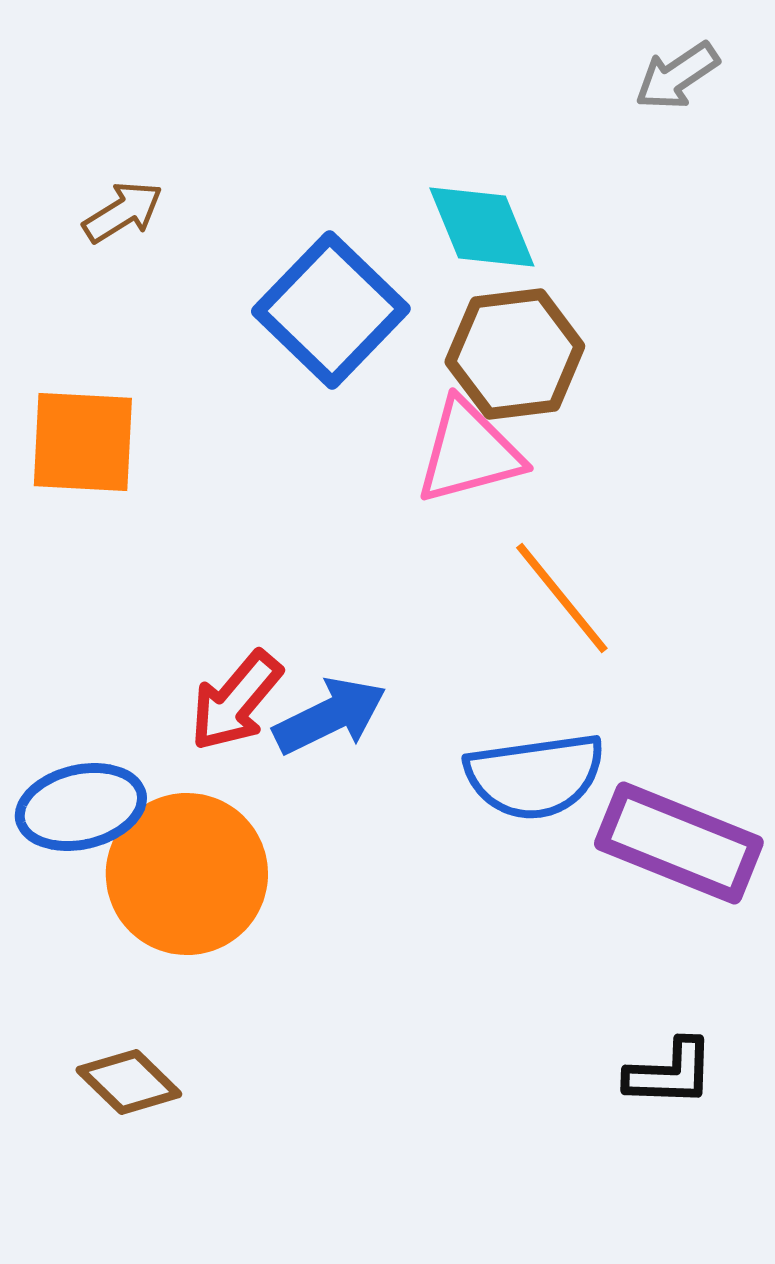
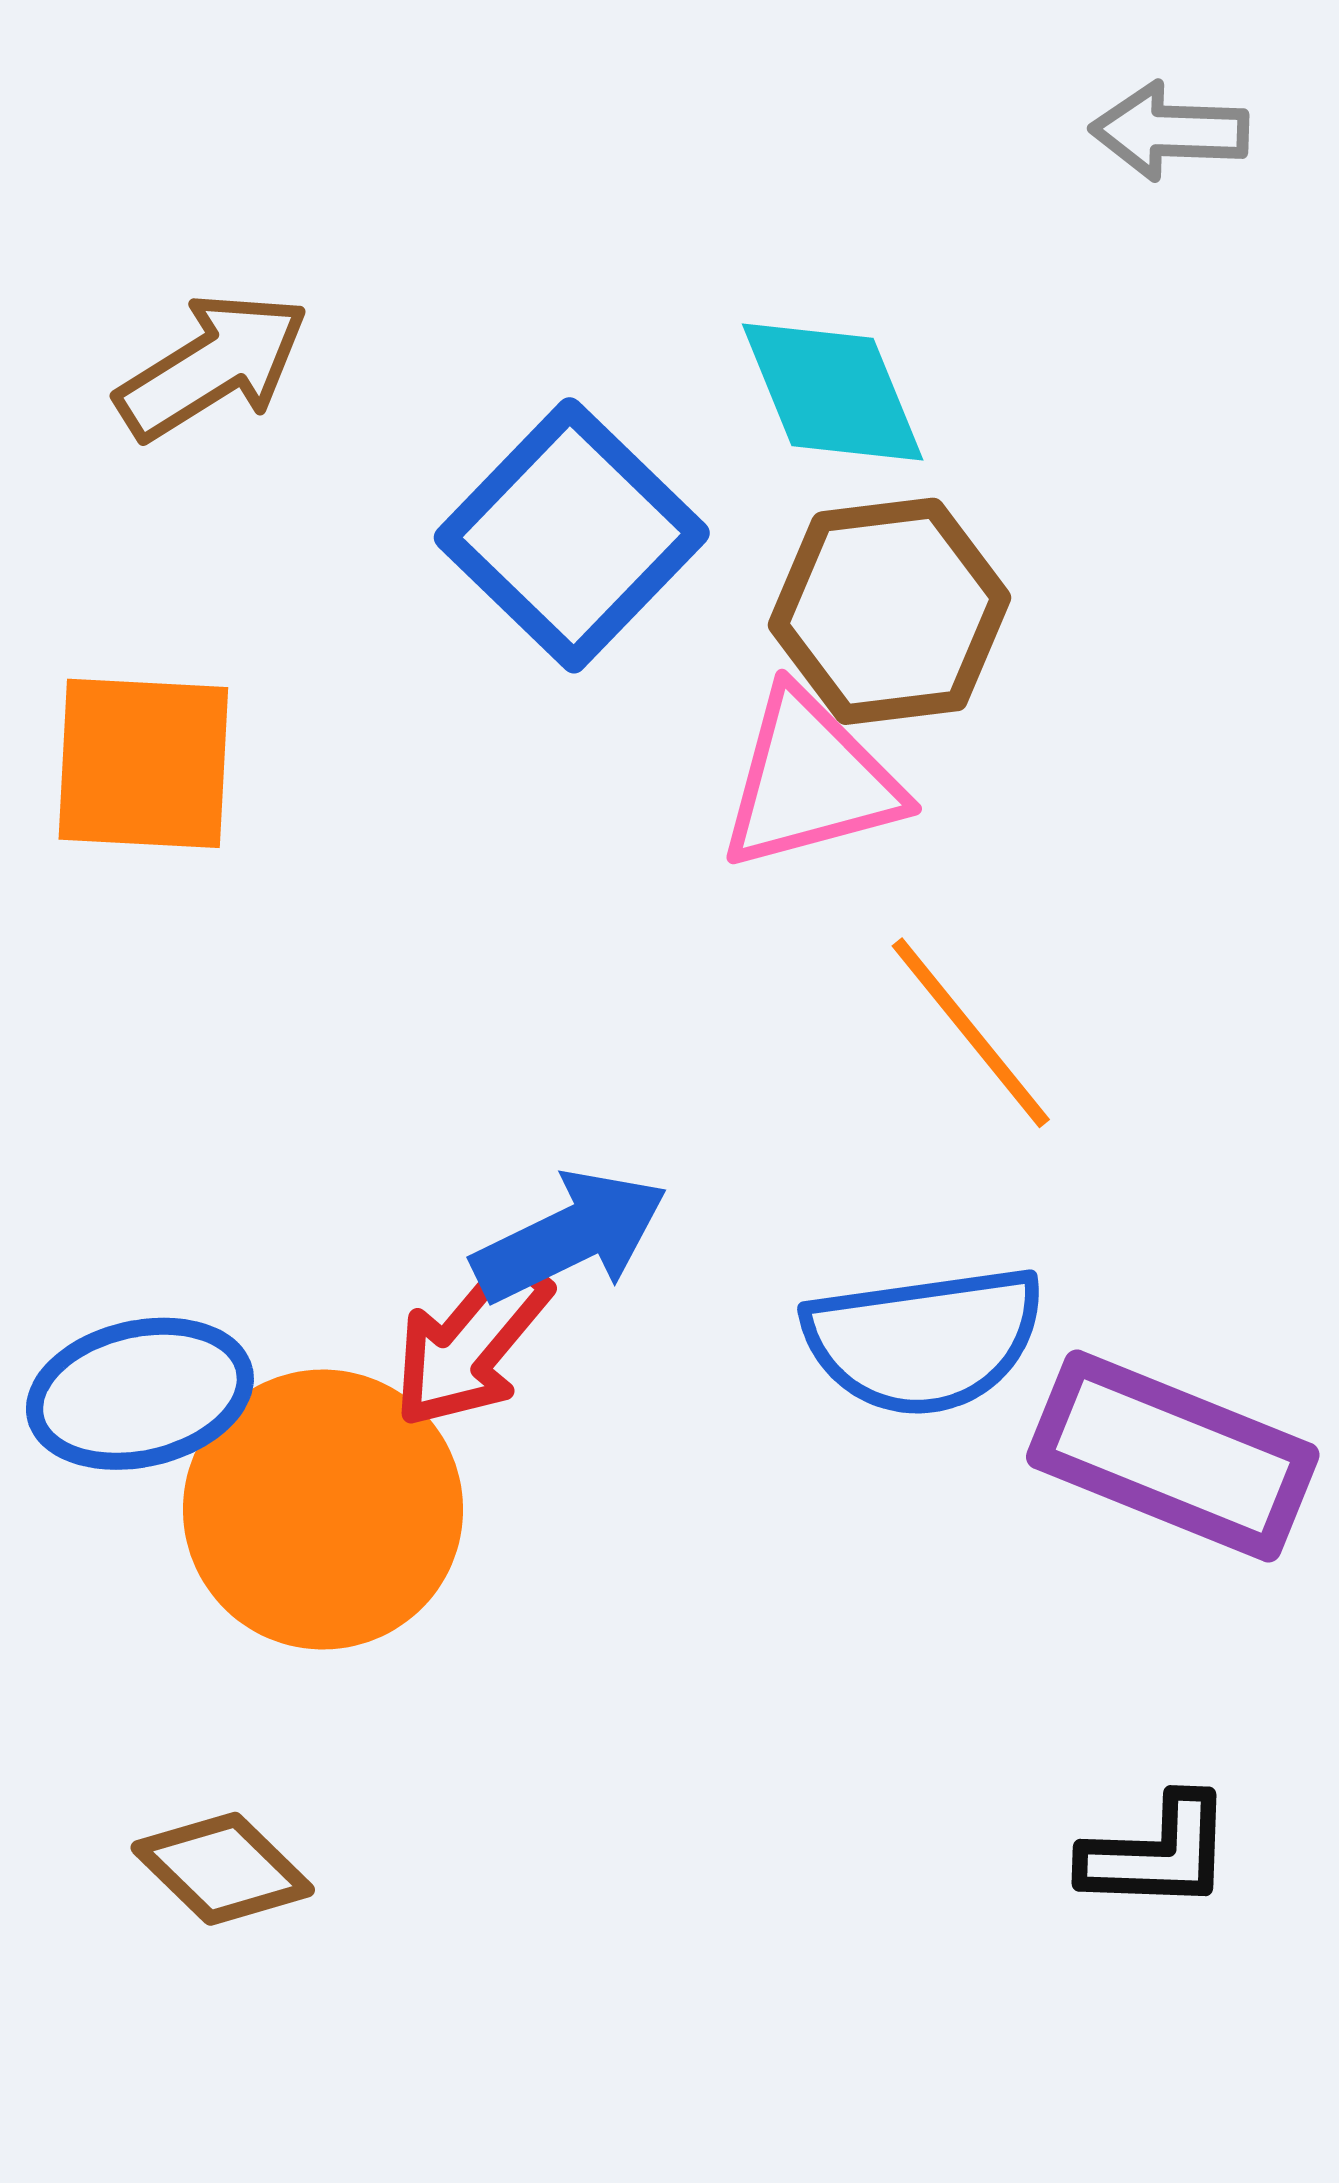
gray arrow: (677, 76) -> (1169, 131), turned 36
brown arrow: (123, 212) -> (212, 366), size x1.4
red arrow: (236, 701) -> (472, 1342), moved

